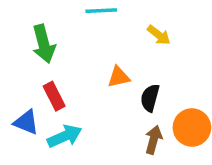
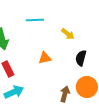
black semicircle: (150, 98) -> (81, 58), moved

